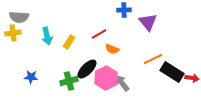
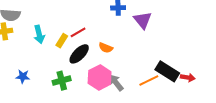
red line: (99, 34) -> (78, 32), moved
orange line: (153, 59) -> (149, 81), moved
black ellipse: (87, 69) -> (79, 54), moved

